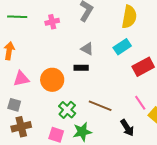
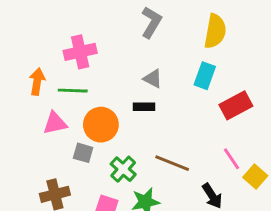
green line: (17, 17) -> (73, 91), moved
pink cross: (52, 22) -> (80, 52), moved, size x1.5
cyan rectangle: (122, 47) -> (205, 76), turned -36
gray square: (14, 105) -> (83, 153), moved

